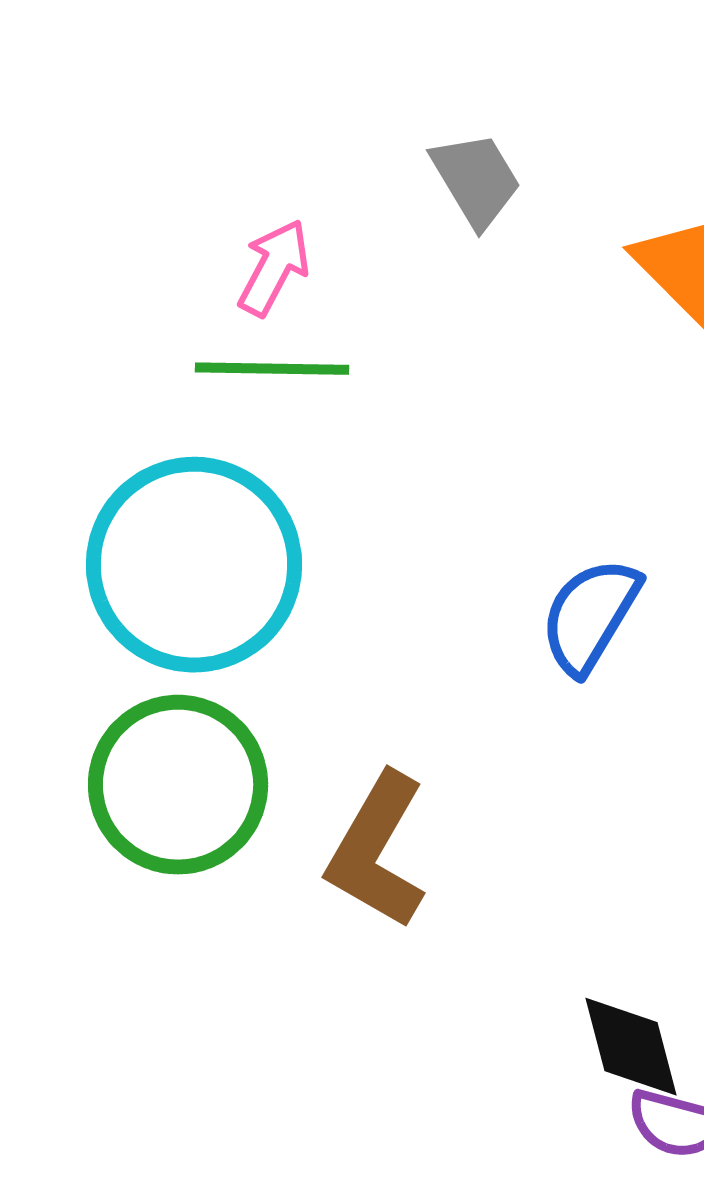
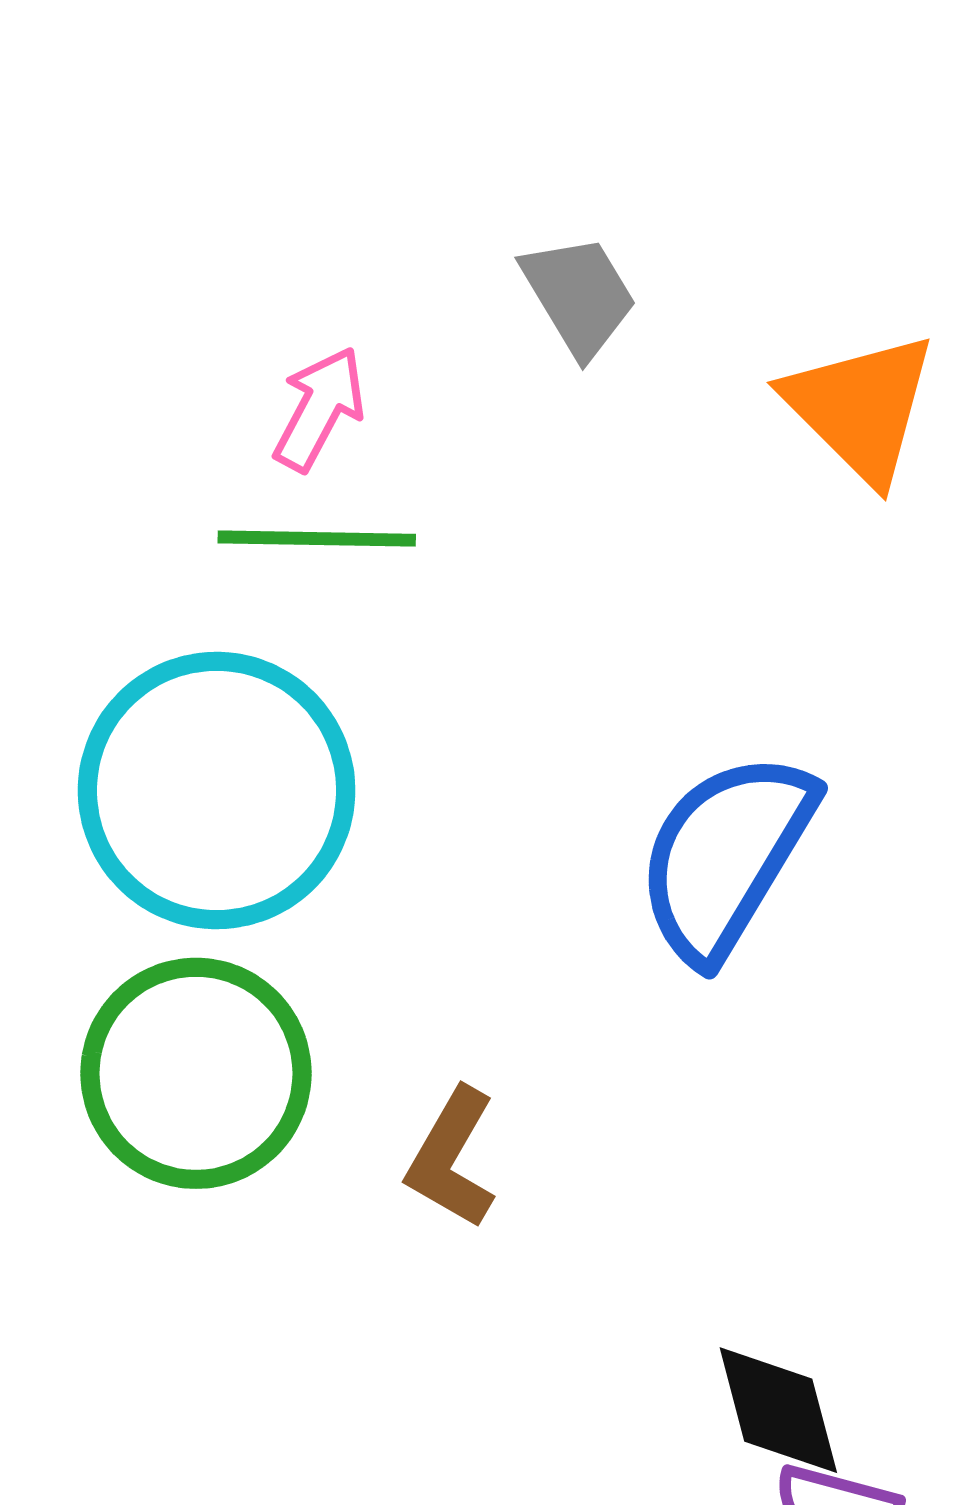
blue semicircle: (590, 616) -> (726, 856), size x1.4
brown L-shape: (377, 851) -> (452, 1158), size x0.7

